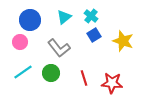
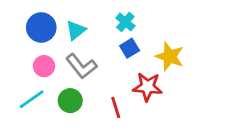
cyan triangle: (64, 17) -> (76, 30), moved
pink circle: (20, 42) -> (44, 66), moved
red star: (112, 83) -> (147, 87), moved

